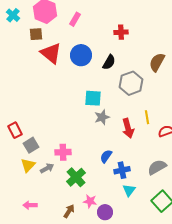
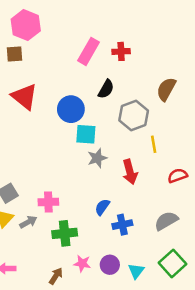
pink rectangle: (75, 19) -> (88, 51), moved, size x1.5
red triangle: (51, 53) -> (24, 97), moved
blue circle: (81, 55) -> (71, 109), moved
yellow line: (147, 117) -> (154, 144), moved
green cross: (76, 177) -> (65, 233), turned 36
cyan triangle: (129, 190) -> (136, 271), moved
purple circle: (105, 212) -> (110, 265), moved

